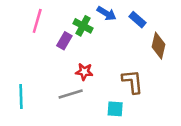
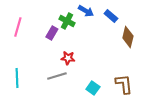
pink line: (37, 21) -> (18, 27), moved
brown L-shape: (133, 82) -> (124, 84), moved
cyan square: (115, 109) -> (93, 88), turned 32

